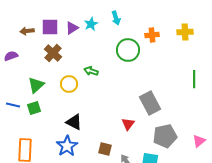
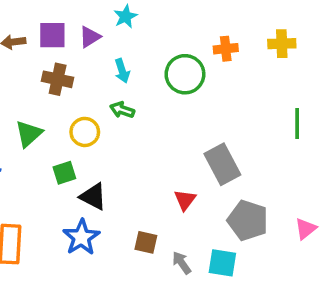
cyan arrow: (116, 18) -> (122, 71), moved
cyan star: (91, 24) -> (126, 16), moved
brown cross: (53, 53) -> (58, 79), turned -30
green square: (34, 108) -> (64, 173), moved
gray pentagon: (165, 136) -> (248, 220), turned 30

